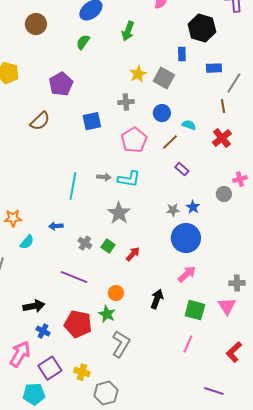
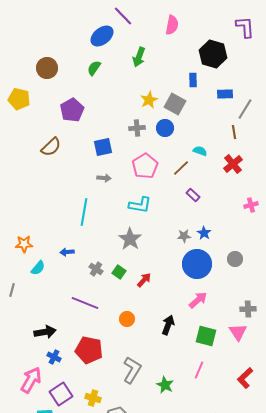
brown circle: (36, 24) -> (47, 68), moved
blue circle: (162, 113) -> (165, 128), moved
gray arrow: (104, 177) -> (104, 178), moved
gray circle: (224, 194) -> (235, 259), moved
green star: (107, 314) -> (165, 385), moved

